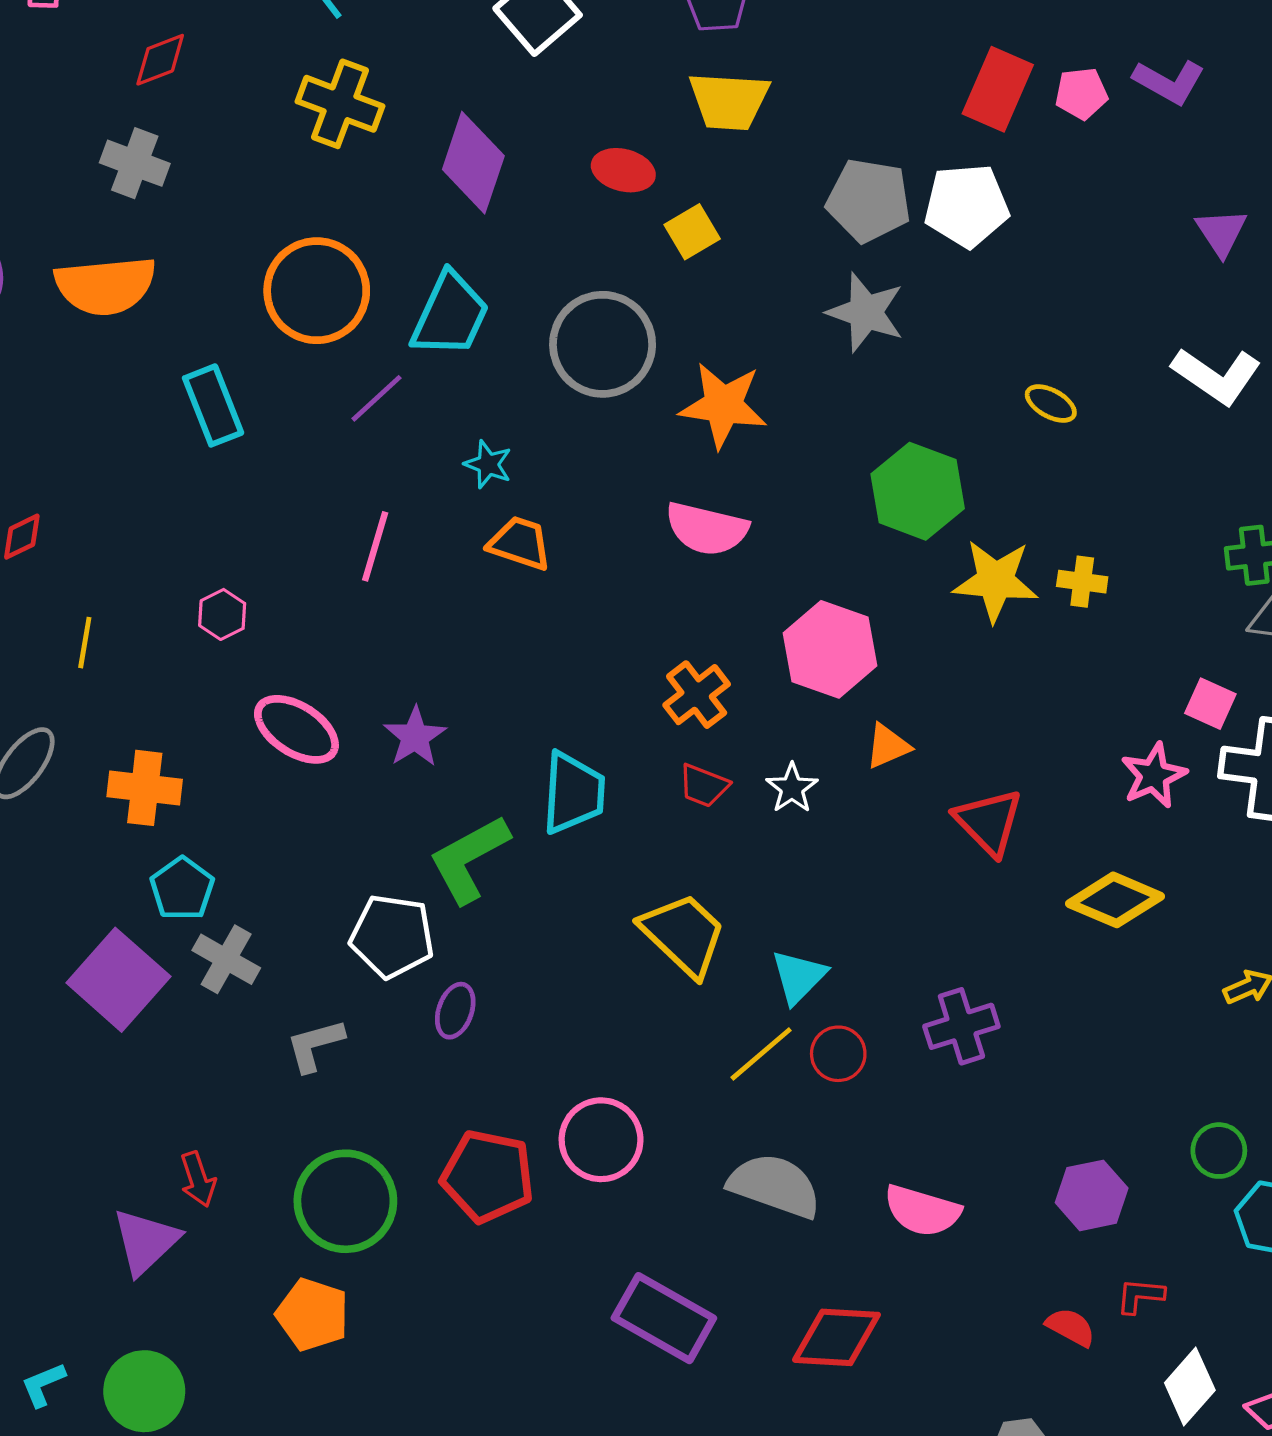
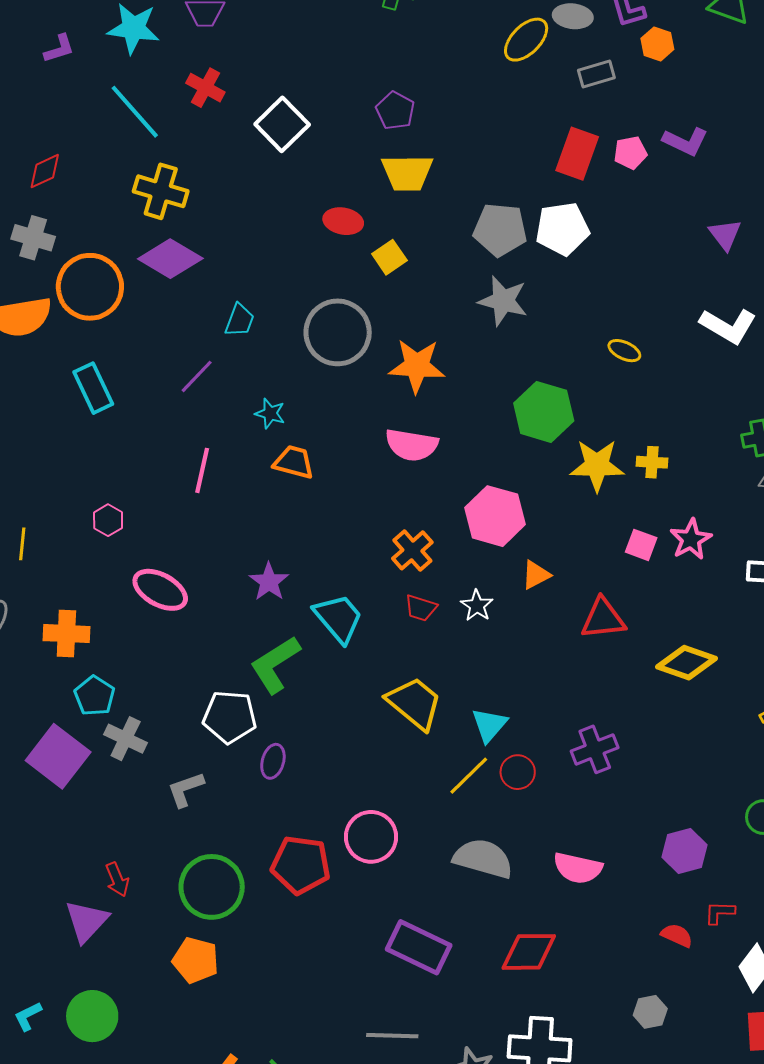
purple diamond: (473, 163) -> (170, 259), moved, turned -74
orange circle: (317, 291) -> (90, 287), moved
cyan trapezoid: (450, 315) -> (240, 320), size x0.6
pink square: (1210, 704) -> (641, 545), moved
purple star: (415, 737) -> (269, 582), moved
pink star: (1154, 775) -> (691, 539), moved
cyan trapezoid: (573, 793) -> (338, 618), turned -40
red triangle: (989, 822) -> (603, 619), turned -48

